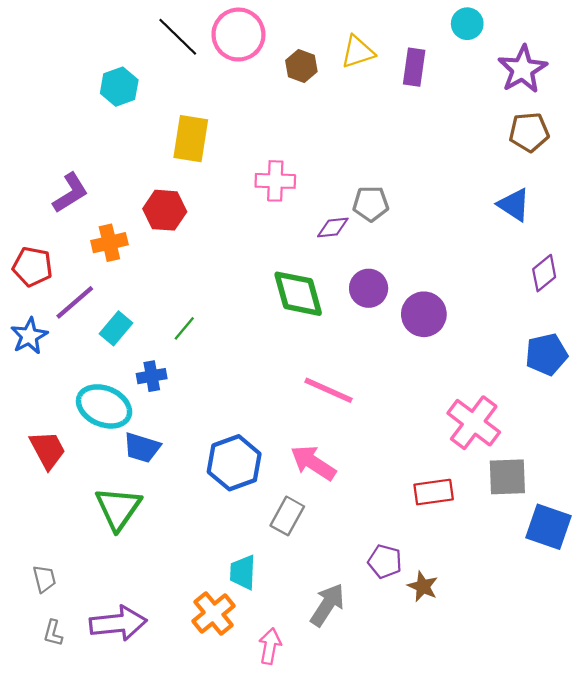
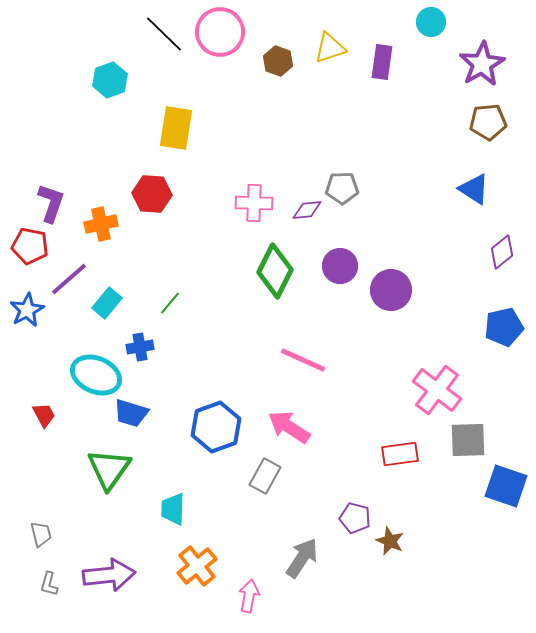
pink cross: (275, 181) -> (254, 203), moved
purple L-shape: (70, 193) -> (51, 203), moved, turned -39
green diamond: (298, 294) -> (275, 271), turned 42
red trapezoid: (48, 450) -> (44, 415), size x0.7
cyan trapezoid: (243, 572) -> (173, 509), moved

